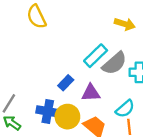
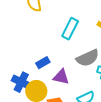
cyan rectangle: (96, 56) -> (70, 29), moved, turned -35

